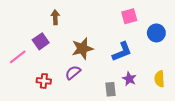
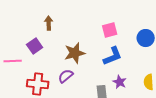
pink square: (129, 16) -> (110, 30), moved
pink line: (18, 57) -> (13, 61), turned 36
red cross: (44, 81) -> (38, 84), size x1.5

